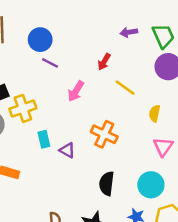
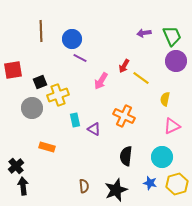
red arrow: (104, 62) -> (124, 66), moved
pink triangle: (163, 147) -> (172, 126), turned 30

